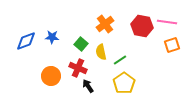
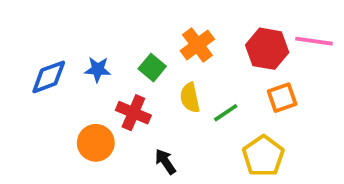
green square: (81, 44) -> (152, 68), moved
orange square: (172, 45) -> (282, 98), moved
red cross: (78, 68) -> (133, 113), moved
yellow pentagon: (124, 83) -> (263, 156), moved

